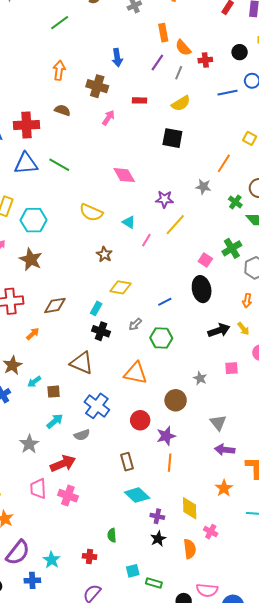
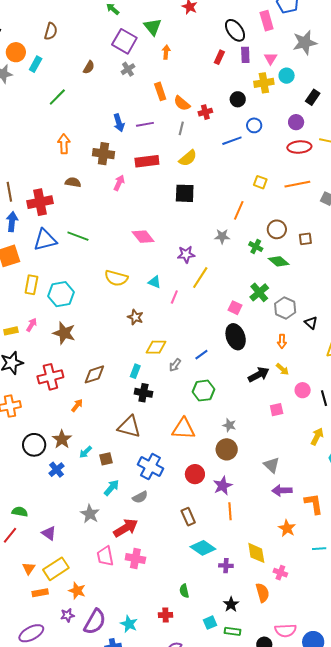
purple line: (157, 63) -> (145, 124), moved, turned 54
red rectangle: (139, 100) -> (147, 161), size x1.6
gray arrow: (135, 324) -> (175, 365), moved
gray star: (200, 378) -> (229, 425), moved
black star: (158, 539) -> (231, 604), moved

